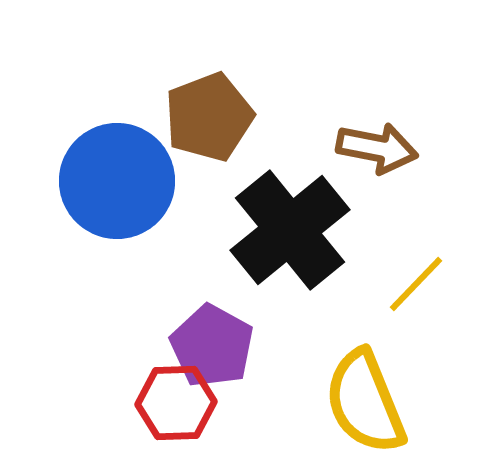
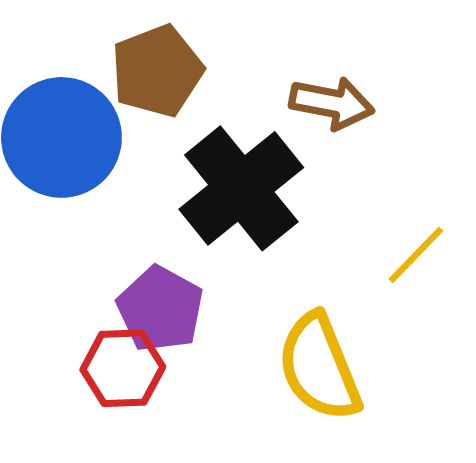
yellow line: (416, 284) -> (416, 255), moved

